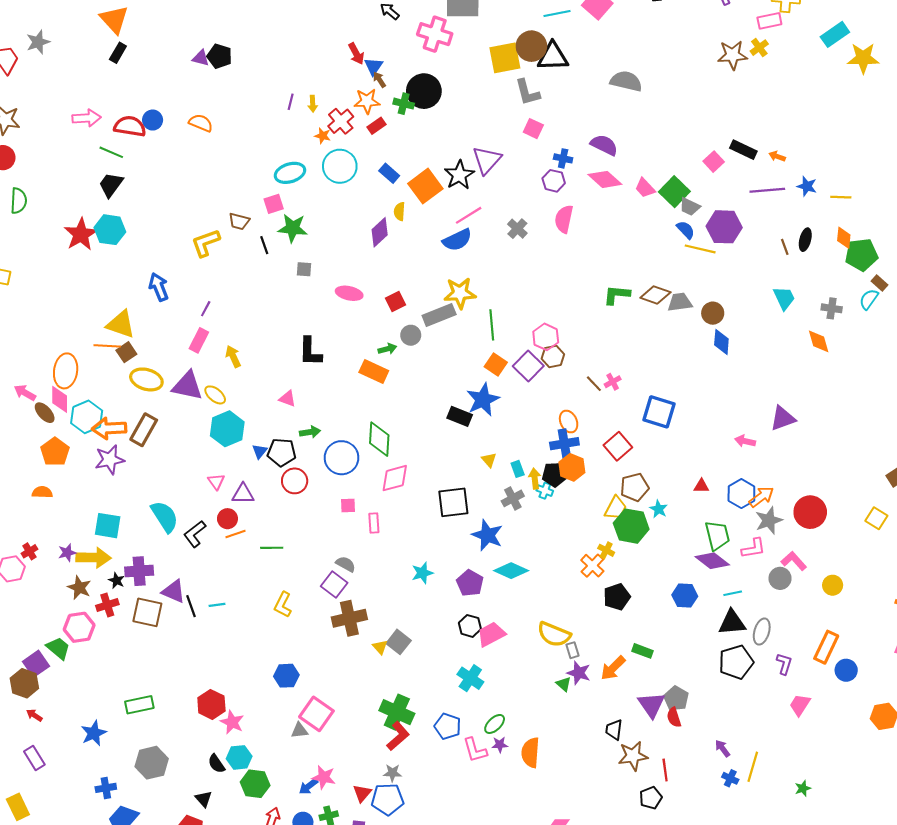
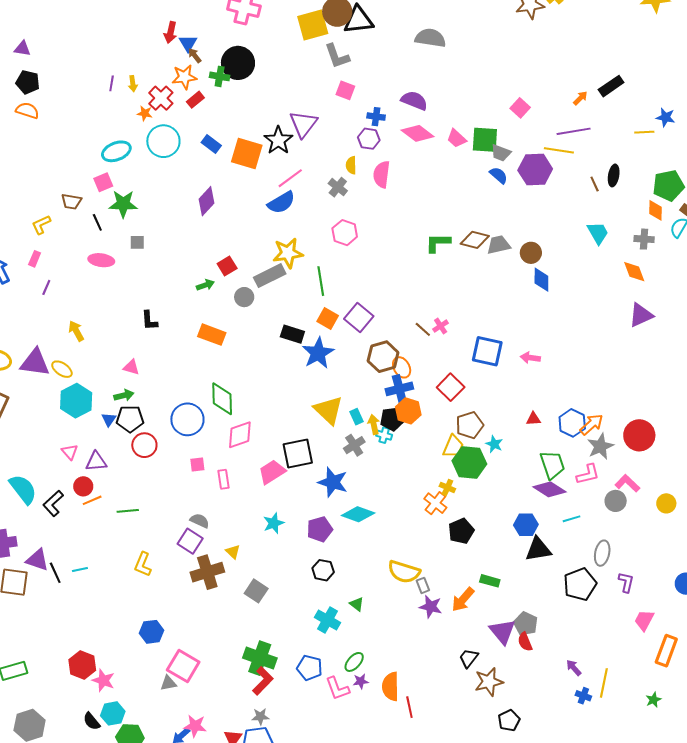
red arrow: (356, 54) -> (170, 32), turned 45
black pentagon: (219, 56) -> (28, 82), moved
black rectangle: (743, 150) -> (611, 86), moved, turned -55
orange arrow: (777, 156) -> (580, 98), turned 119
orange square: (425, 186) -> (247, 154), turned -32
blue star: (807, 186) -> (666, 117), moved
green square: (674, 192) -> (485, 140), turned -36
yellow semicircle: (399, 211) -> (351, 165), moved
orange diamond: (844, 238) -> (655, 210), moved
yellow L-shape: (206, 243) -> (41, 225), size x0.7
yellow line: (700, 249) -> (559, 150), moved
pink ellipse: (349, 293) -> (101, 260), moved
pink hexagon: (546, 337) -> (345, 233), moved
pink rectangle: (199, 340) -> (35, 259), moved, size x0.7
green arrow: (387, 349) -> (205, 285), moved
black L-shape: (310, 352) -> (149, 320), size x0.7
brown hexagon: (553, 356) -> (383, 357), moved, size x1.4
black rectangle: (460, 416) -> (292, 334), moved
purple triangle: (783, 418) -> (641, 315), moved
green arrow: (310, 432) -> (124, 395), moved
pink arrow: (745, 441) -> (530, 358), moved
yellow triangle: (489, 460) -> (328, 410), size x2.0
purple pentagon: (470, 583) -> (320, 529), turned 30
black triangle: (732, 623) -> (538, 549), moved
pink trapezoid: (491, 634) -> (272, 472), moved
yellow triangle: (380, 647) -> (233, 552), moved
orange rectangle: (826, 647) -> (666, 651), moved
green triangle: (564, 684) -> (357, 604), moved
black trapezoid: (614, 730) -> (469, 658), turned 35
red line: (665, 770) -> (409, 707), moved

